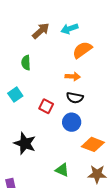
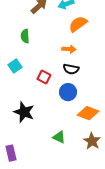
brown star: (97, 174) -> (92, 141), turned 30

